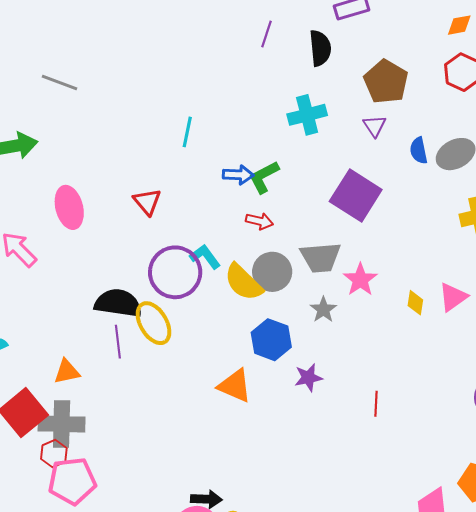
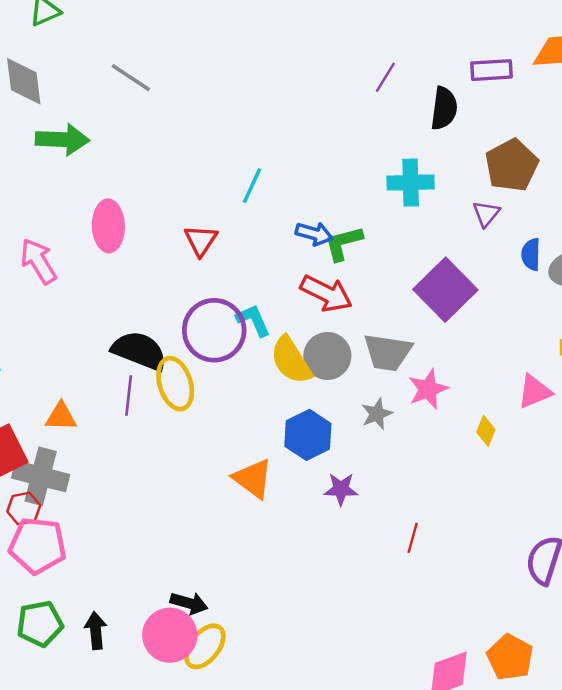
cyan line: (187, 132) -> (252, 186), moved
red arrow: (259, 221) -> (326, 293), size x1.6
pink triangle: (453, 297) -> (535, 391), moved

